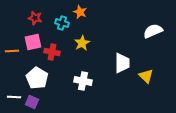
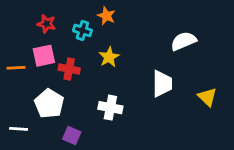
white semicircle: (153, 31) -> (183, 41), moved
yellow triangle: (146, 76) -> (207, 97), moved
purple square: (32, 102) -> (72, 136), moved

